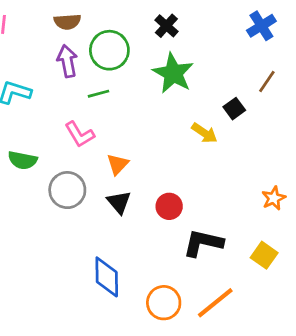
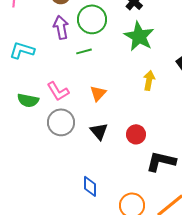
yellow arrow: (204, 133) -> (149, 80), moved, turned -114
pink L-shape: (80, 134) -> (58, 91), moved
orange triangle: (118, 164) -> (98, 93), moved
blue diamond: (107, 277) -> (90, 186), size x0.7

